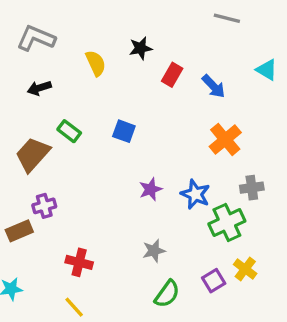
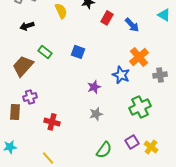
gray cross: (252, 188) -> (160, 75), moved
blue star: (195, 194) -> (121, 75), moved
brown rectangle: (19, 231) -> (15, 112), turned -63
gray star: (154, 251) -> (96, 114), moved
red cross: (79, 262) -> (52, 122), moved
yellow cross: (245, 269) -> (151, 147), moved

